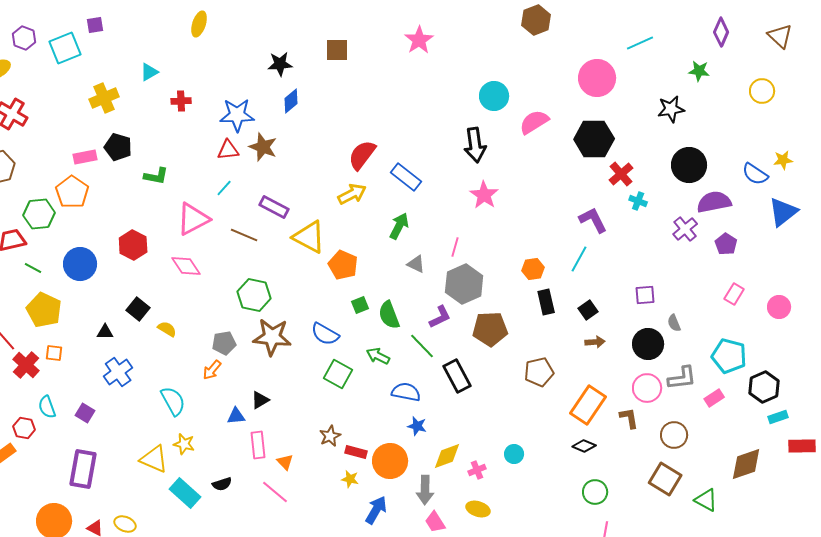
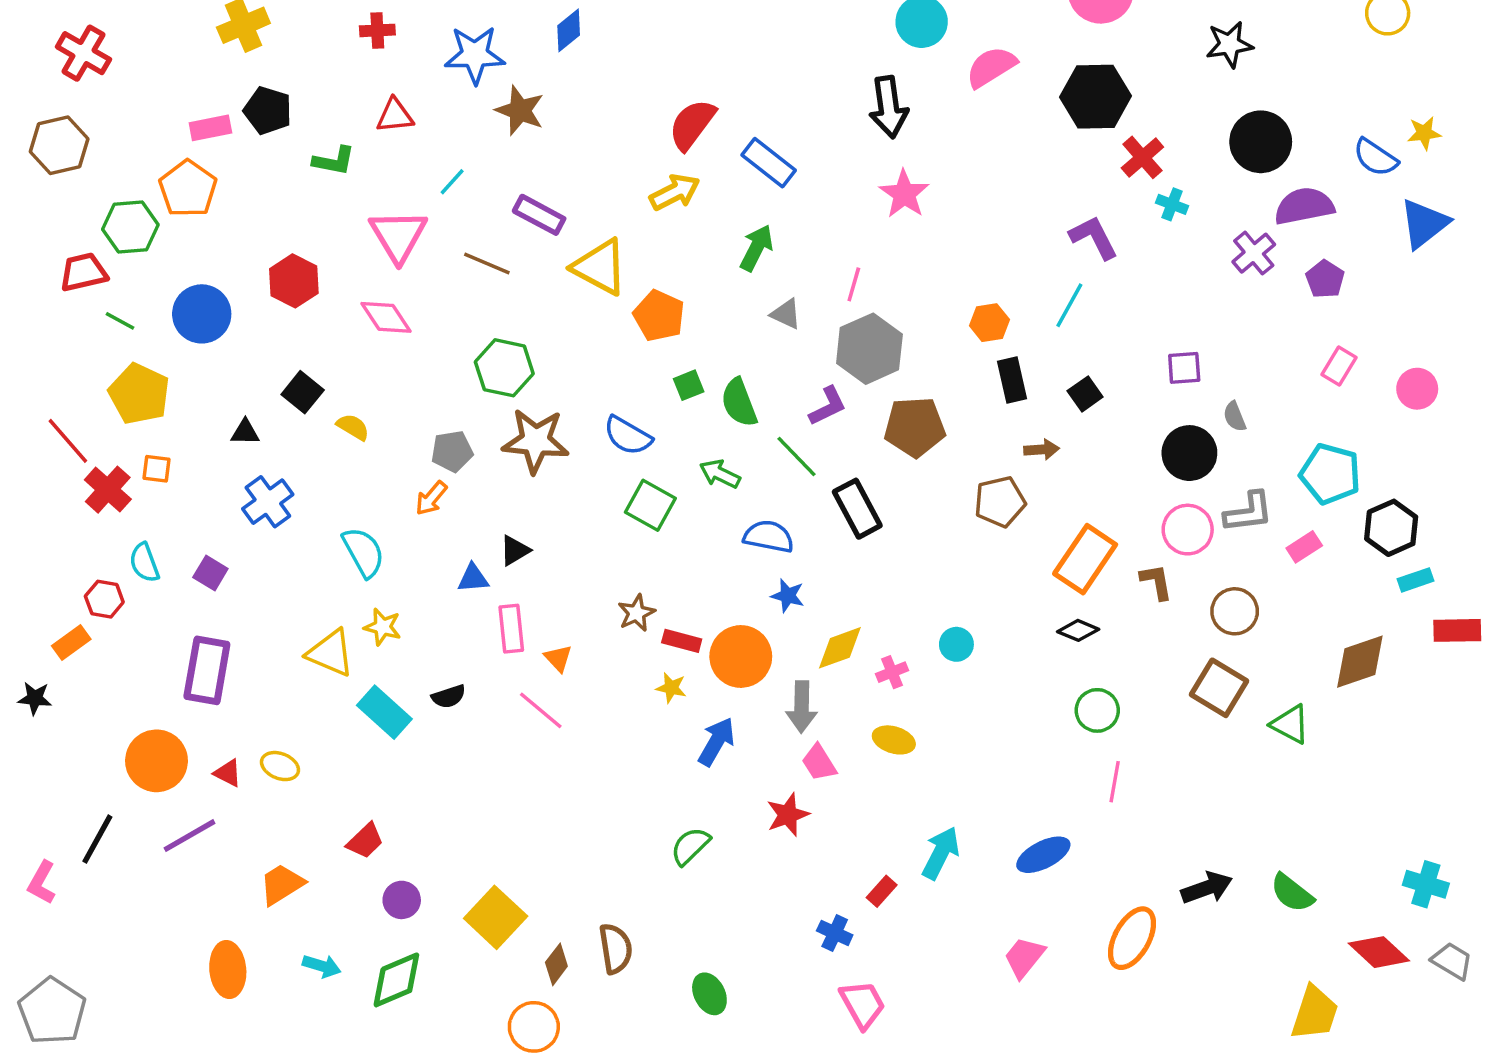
red triangle: (228, 150) -> (395, 116), moved
pink triangle: (193, 219) -> (398, 236), turned -33
brown arrow: (595, 342) -> (1042, 450), moved

